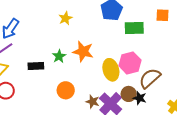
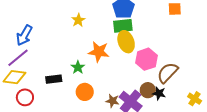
green rectangle: (134, 28) -> (123, 26), moved
green star: (59, 56) -> (78, 67), moved
black rectangle: (36, 66) -> (54, 79), moved
yellow ellipse: (111, 70) -> (126, 42), moved

